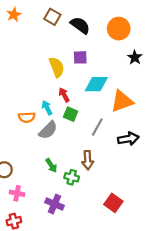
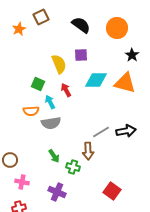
orange star: (14, 15) -> (19, 29), moved
brown square: (52, 17) -> (41, 17), moved, turned 35
orange triangle: (122, 101) -> (125, 83), moved, turned 35
green square: (71, 114) -> (38, 84), moved
gray line: (97, 127) -> (101, 132), moved, turned 30
gray semicircle: (48, 130) -> (51, 123), turned 36

